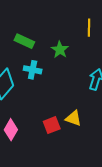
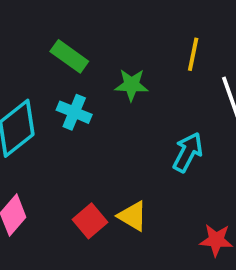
green star: (60, 50) -> (131, 85), turned 30
red square: (52, 125) -> (90, 221), turned -30

